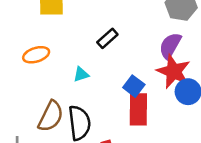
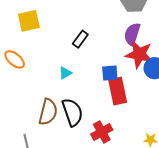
orange ellipse: (36, 55) -> (15, 59), moved, turned 70
blue square: (134, 86) -> (110, 73), turned -30

